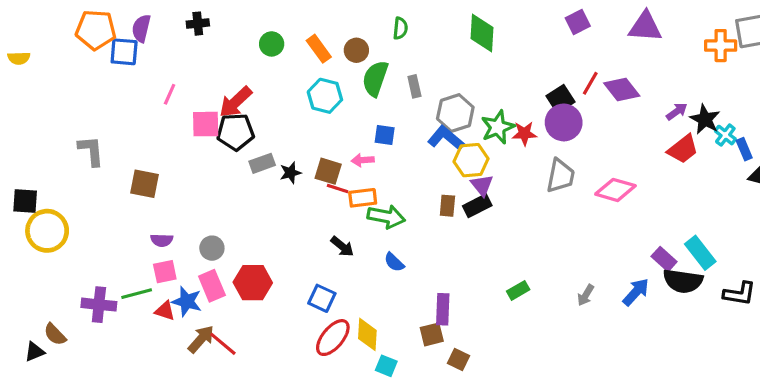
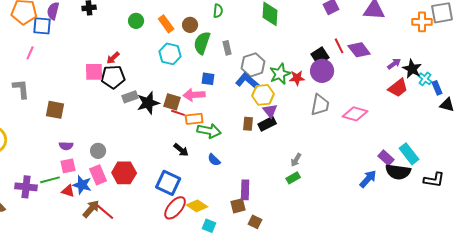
red line: (590, 83) -> (339, 46), turned -56
pink line: (170, 94) -> (30, 53), moved
red arrow: (235, 102) -> (113, 58), size x0.6
pink arrow: (363, 160) -> (194, 95), size x1.5
black star: (290, 173) -> (148, 103), size x1.6
gray arrow: (586, 295) -> (296, 160), moved
blue square: (322, 298) -> (168, 183), size x1.4
yellow diamond: (367, 334) -> (197, 206), turned -60

